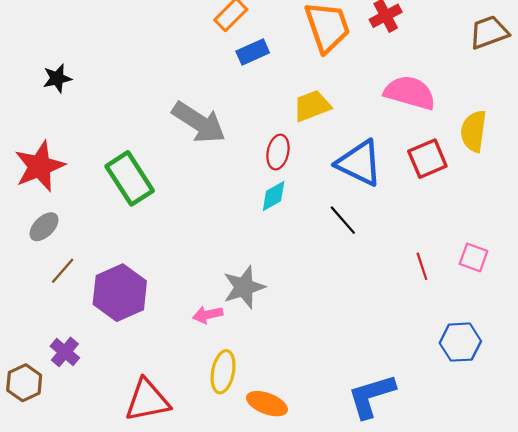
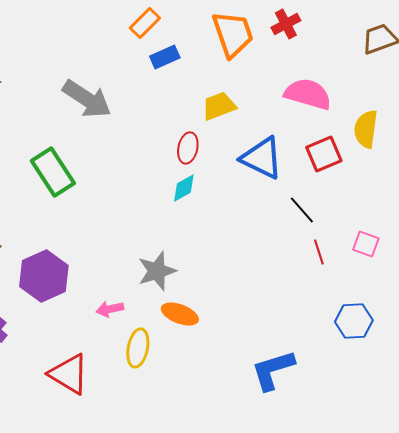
gray arrow: (199, 122) -> (87, 99), moved
black line: (343, 220) -> (302, 210), moved
pink arrow: (208, 315) -> (110, 309), moved
red triangle: (147, 400) -> (69, 374), turned 42
orange ellipse: (267, 404) -> (180, 314), moved

